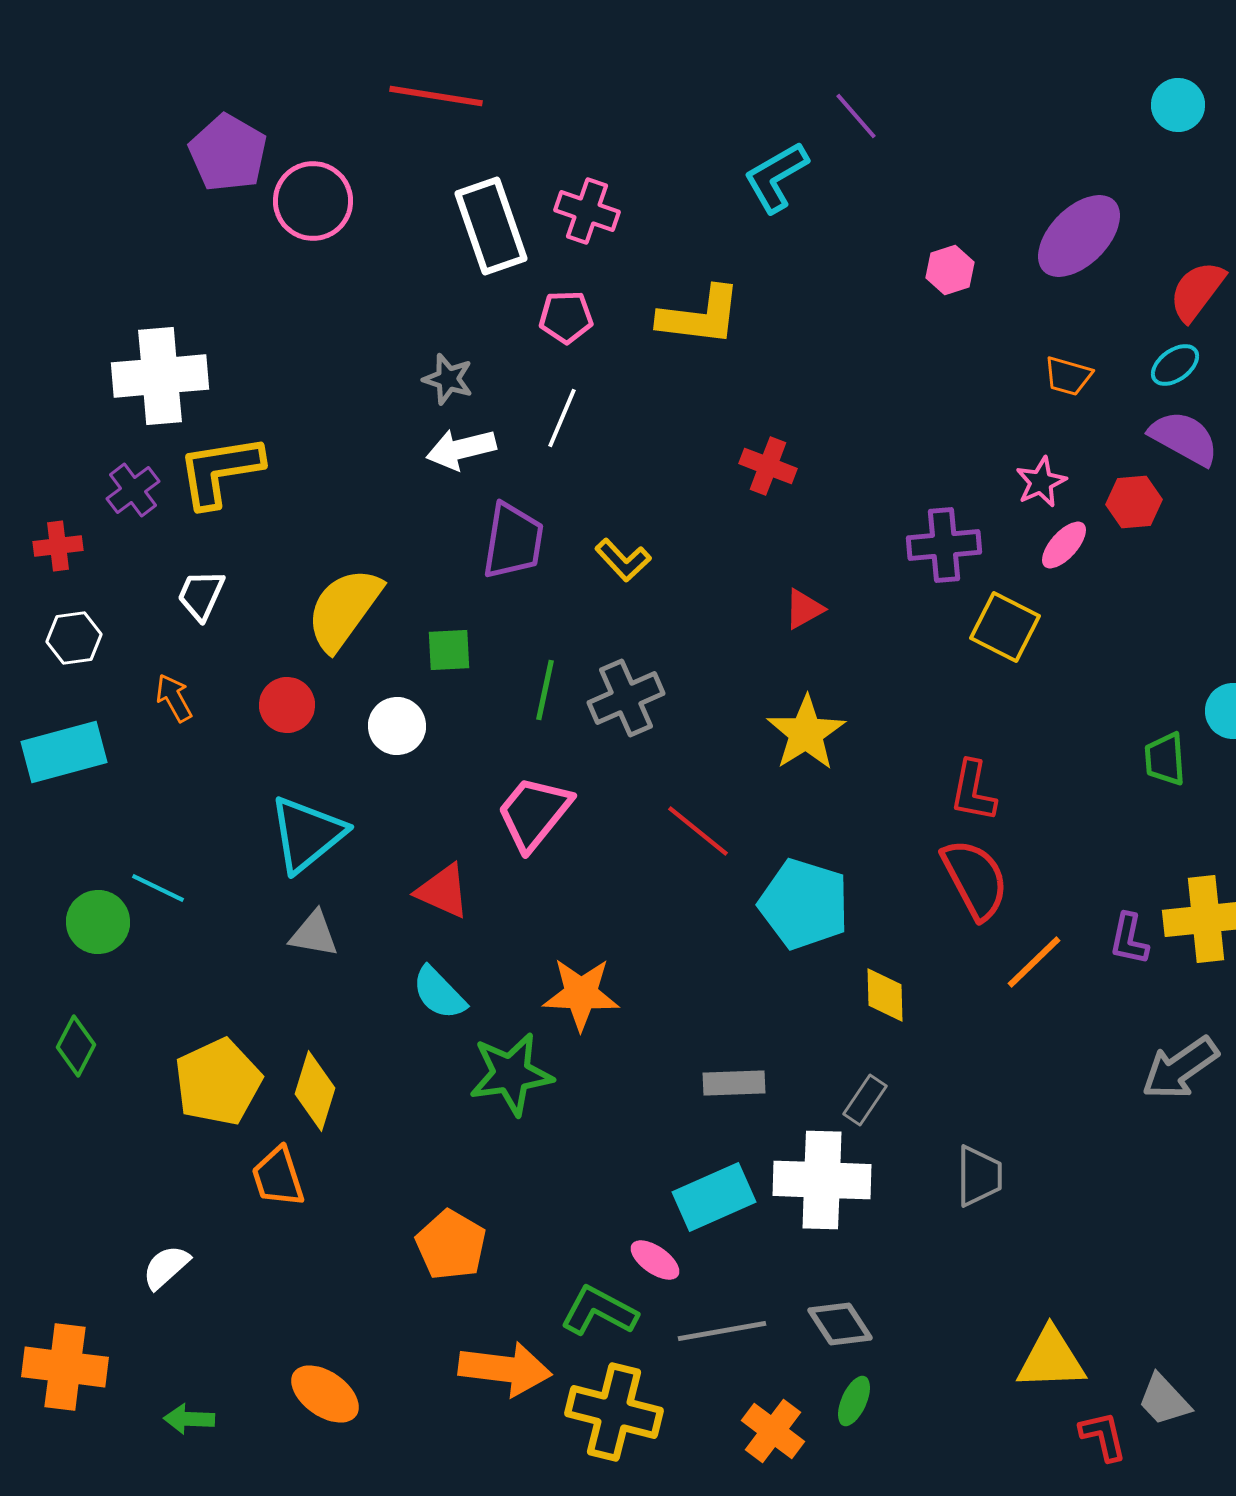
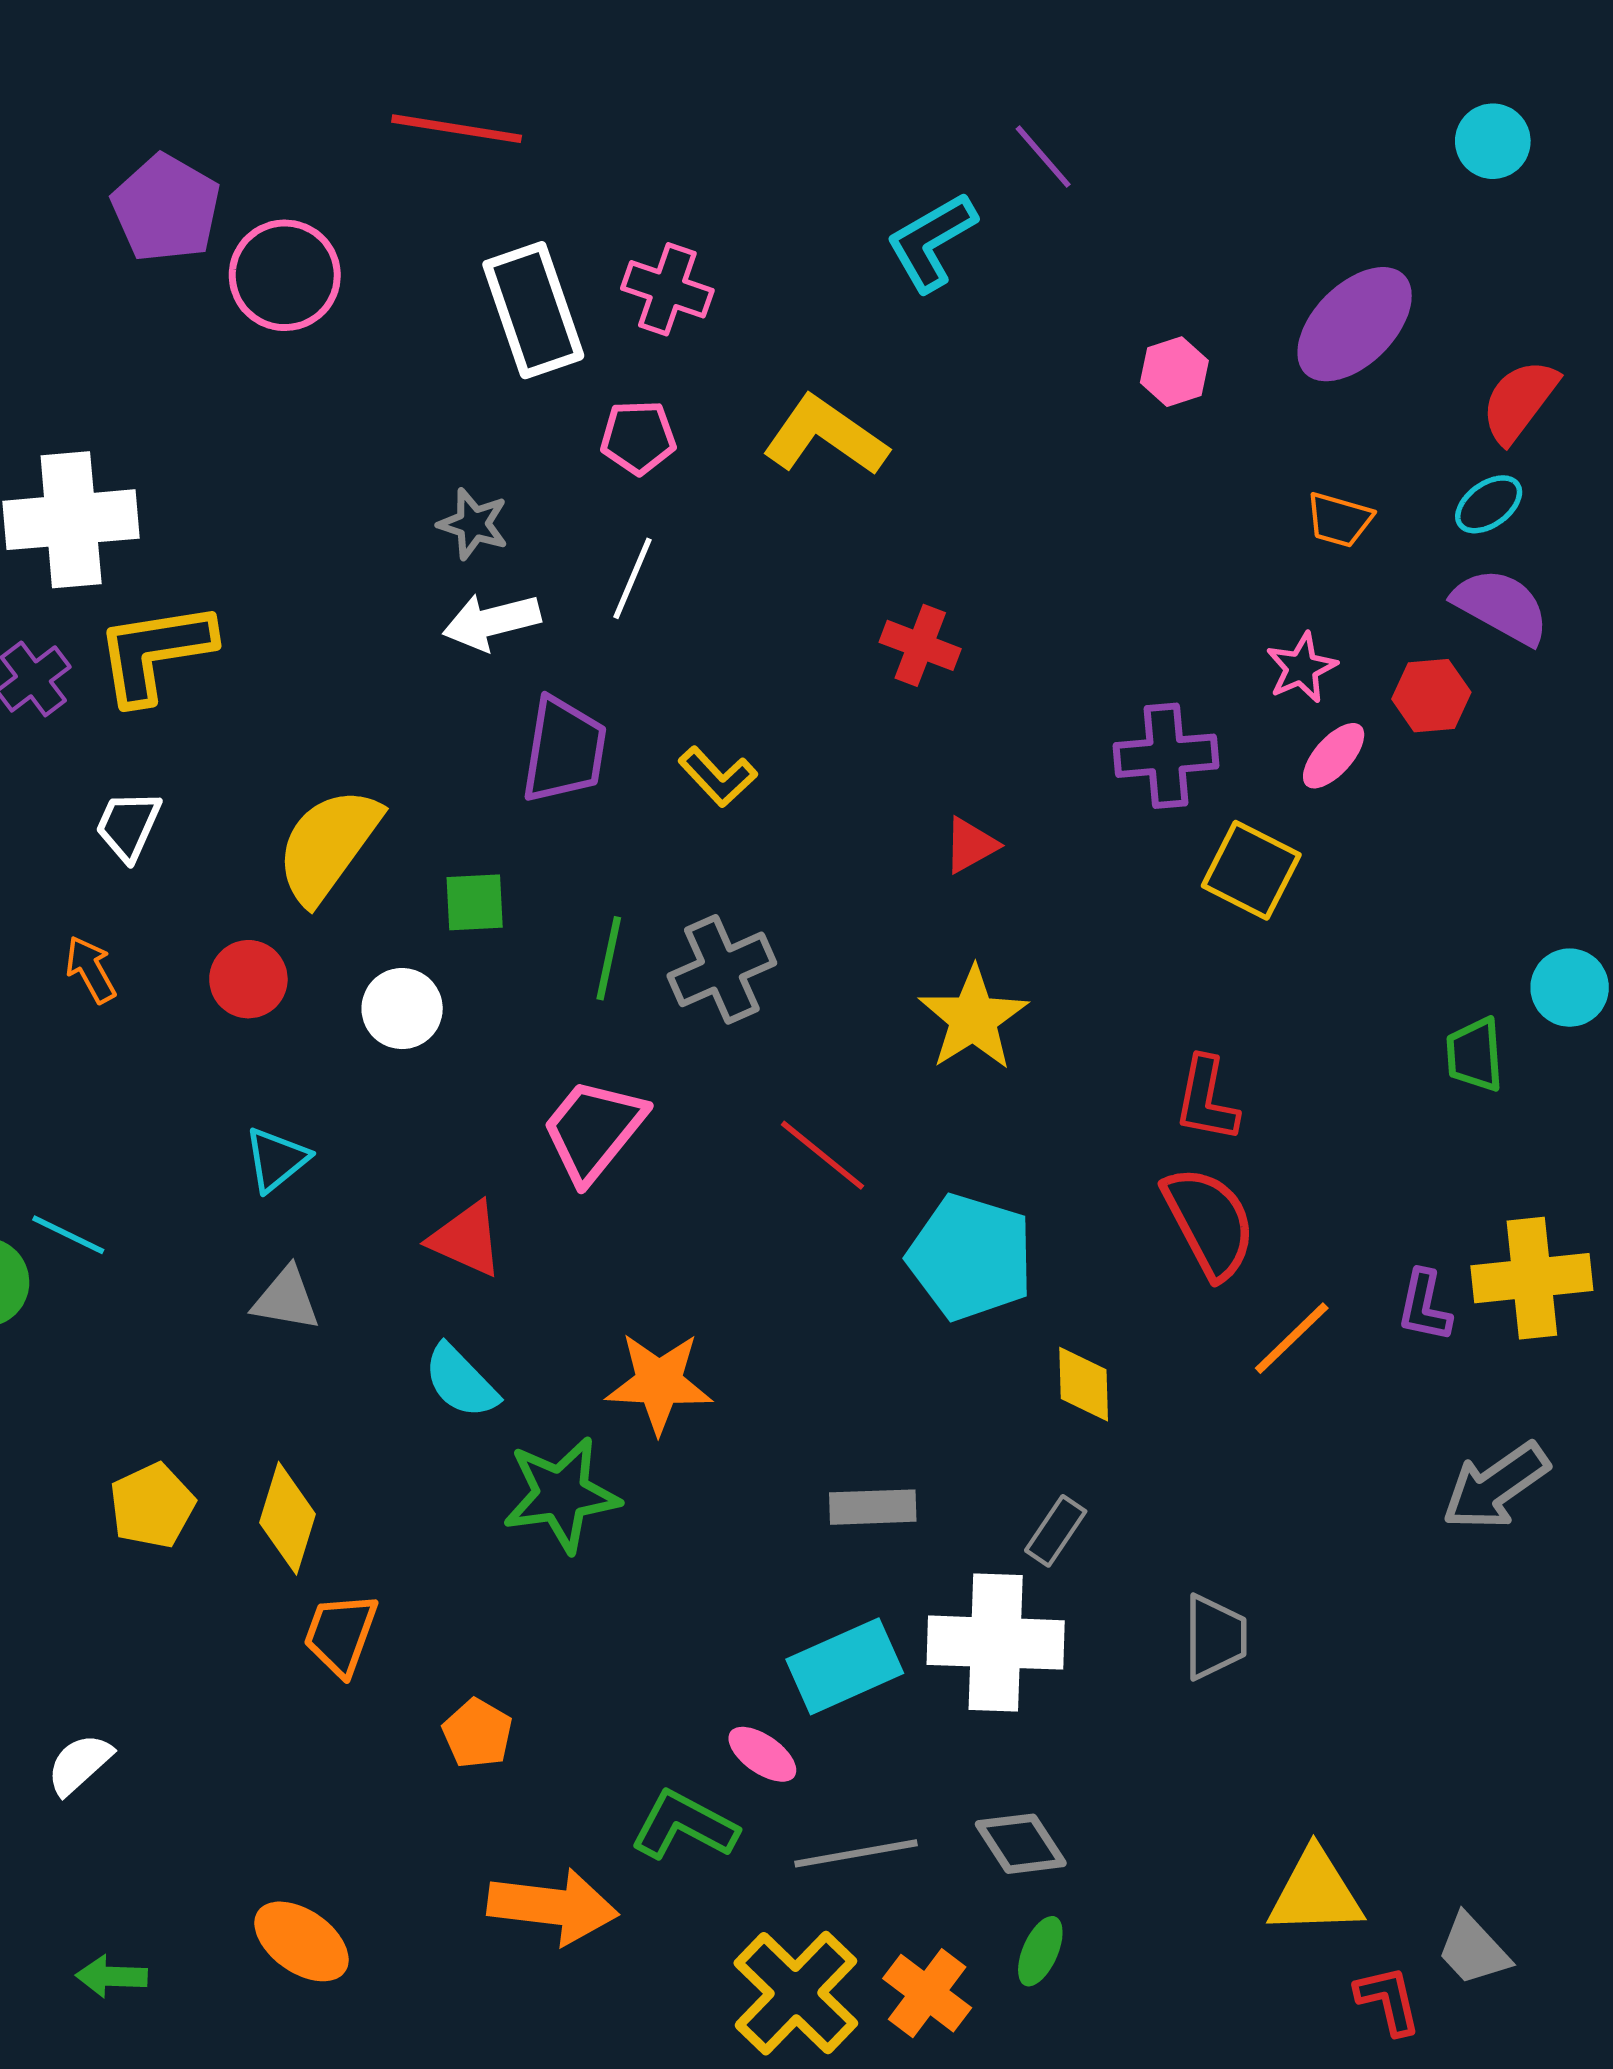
yellow L-shape: (700, 316) -> (825, 436), turned -152
cyan triangle: (307, 834) -> (276, 1159), size x0.6
yellow pentagon: (218, 1082) -> (152, 1506), size x0.7
orange trapezoid: (278, 1177) -> (341, 1634), moved, turned 38
orange pentagon: (451, 1245) -> (477, 1733), size x0.7
yellow cross: (614, 1412) -> (796, 1993), moved, turned 30

